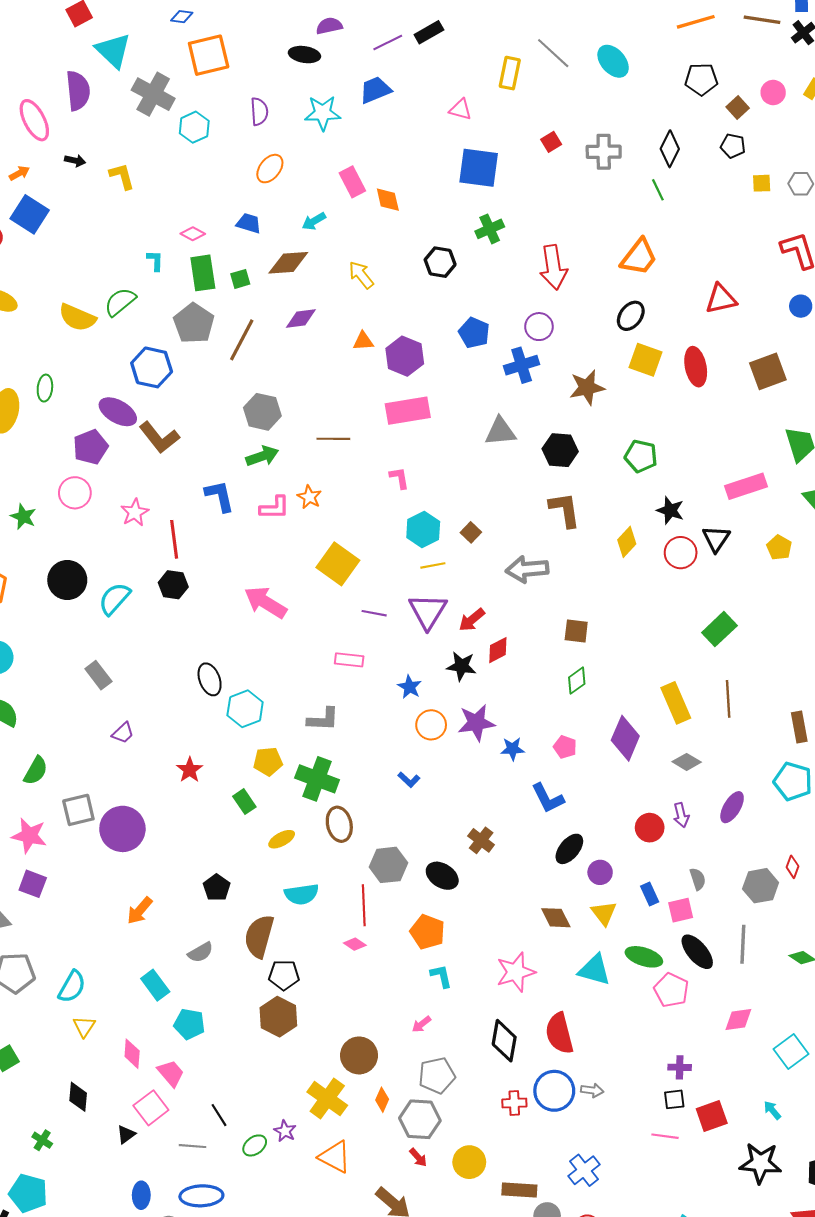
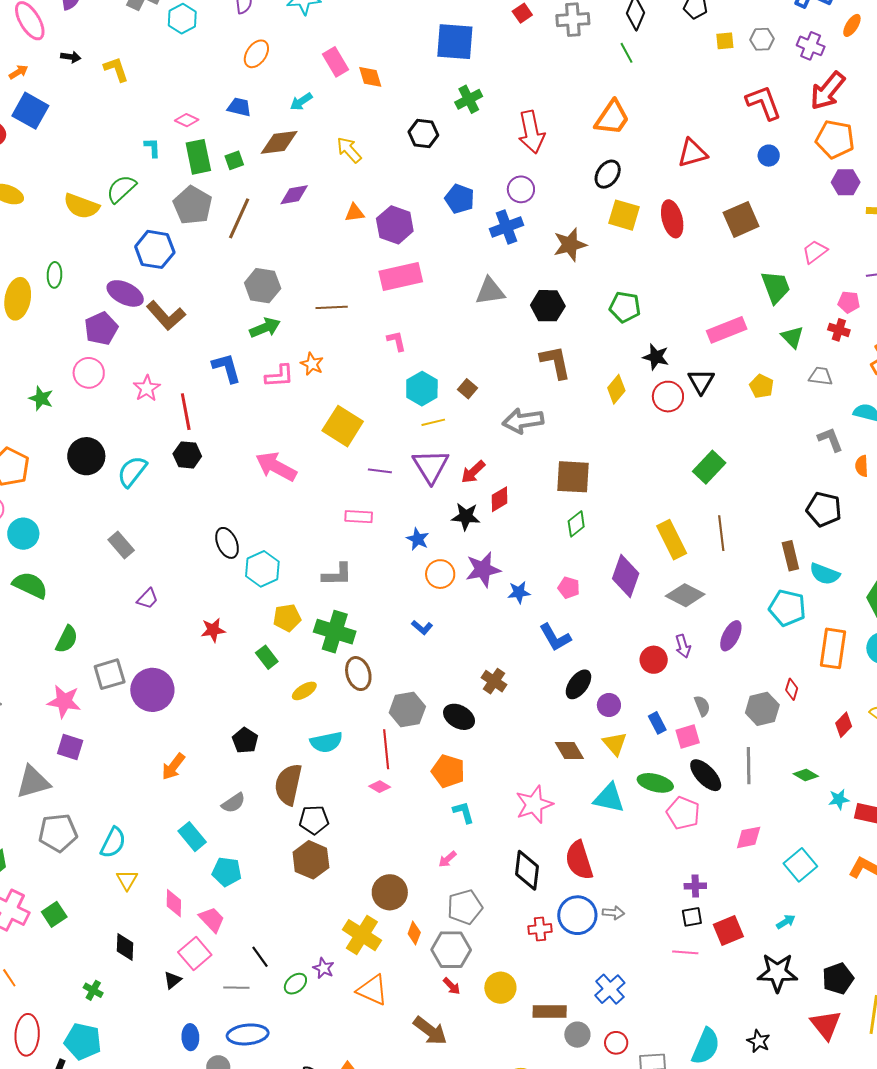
brown square: (576, 631) -> (573, 477), size x1.5
gray diamond: (687, 762) -> (685, 595), size x1.4
red star: (190, 770) -> (213, 630), turned 30
cyan arrow: (772, 1110) -> (786, 922), turned 102

